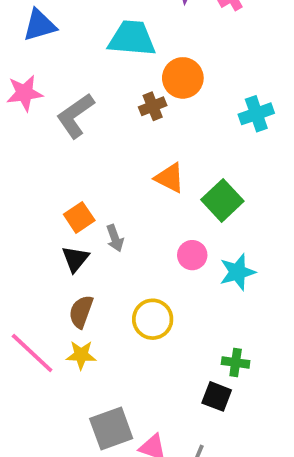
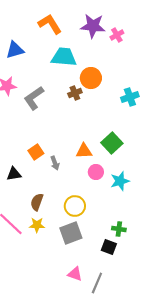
orange triangle: (170, 178) -> (84, 151), moved, turned -30
black triangle: (75, 259) -> (14, 174), moved, turned 42
gray square: (111, 428) -> (71, 233), moved

